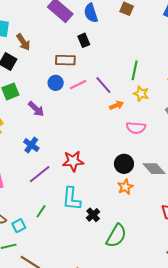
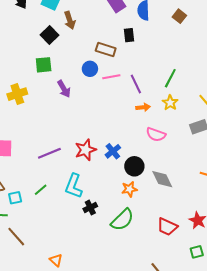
blue cross: (31, 145) -> (113, 151), moved
red star: (73, 161) -> (86, 150), turned -30
green semicircle: (116, 236) -> (122, 220), moved

